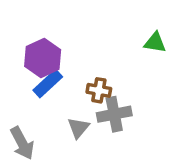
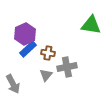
green triangle: (155, 43) -> (91, 25), size x1.5
brown cross: (99, 90) -> (48, 53), moved

